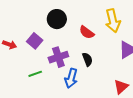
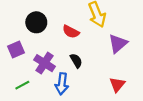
purple square: (35, 41) -> (16, 50), turned 35
purple cross: (58, 57) -> (44, 63), turned -30

